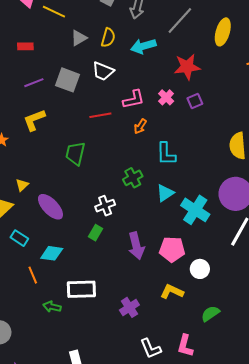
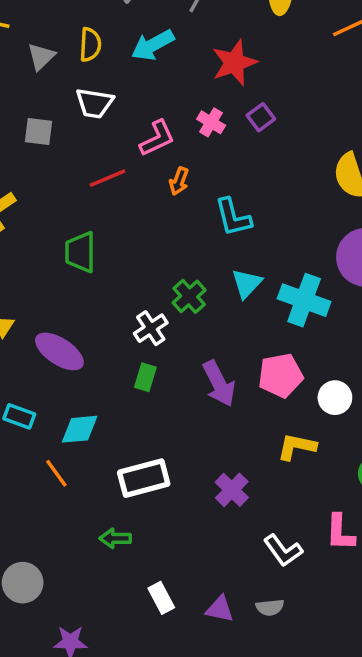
gray square: (68, 80) -> (38, 131), size x0.7
green cross: (133, 178) -> (189, 296), moved
green arrow: (52, 307) -> (115, 538), moved

